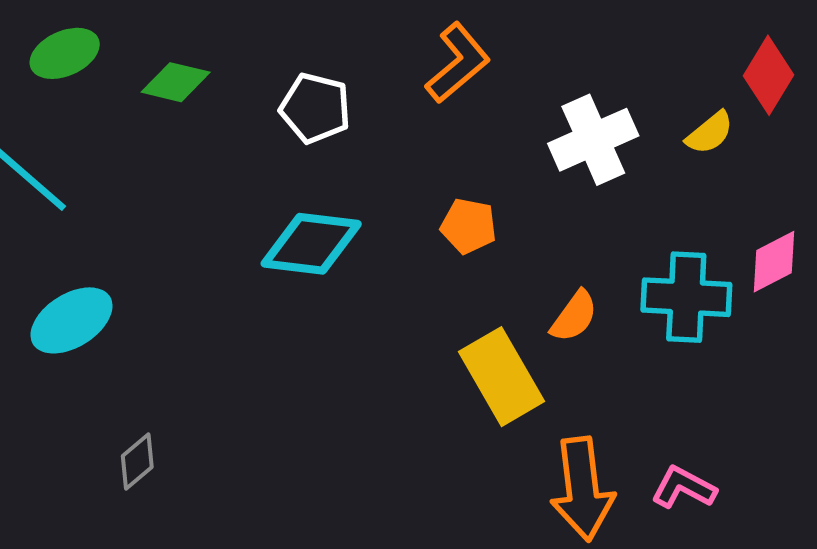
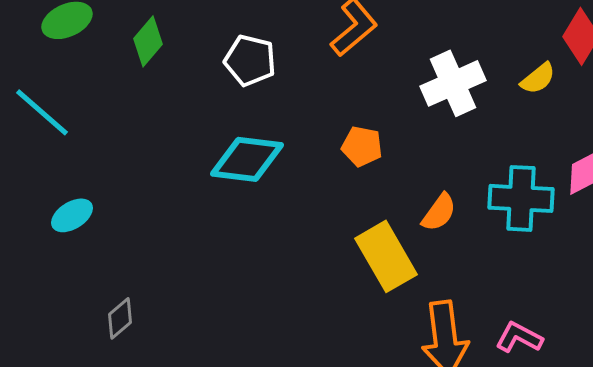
green diamond: (176, 82) -> (148, 41), turned -63
cyan ellipse: (72, 320) -> (72, 215), size x0.7

